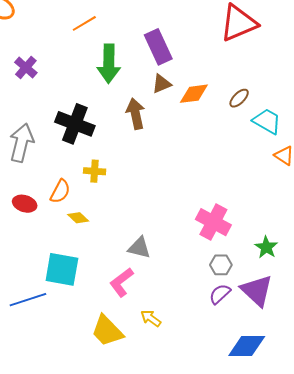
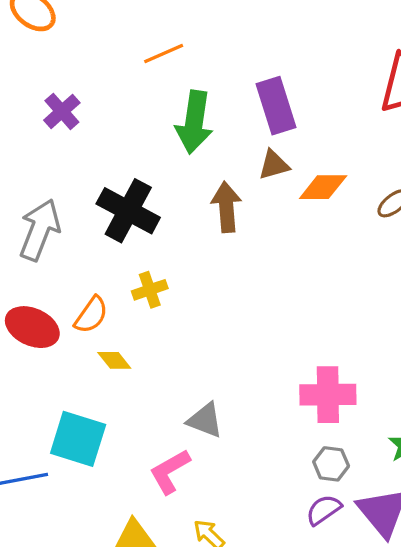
yellow cross: (95, 171) -> (150, 290), turned -30
red ellipse: (25, 204) -> (32, 327), size x1.4
pink cross: (213, 222) -> (328, 395), turned -36

